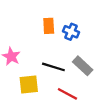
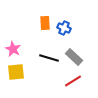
yellow square: (29, 85) -> (16, 72), moved
red line: (67, 94) -> (73, 81), moved, turned -60

